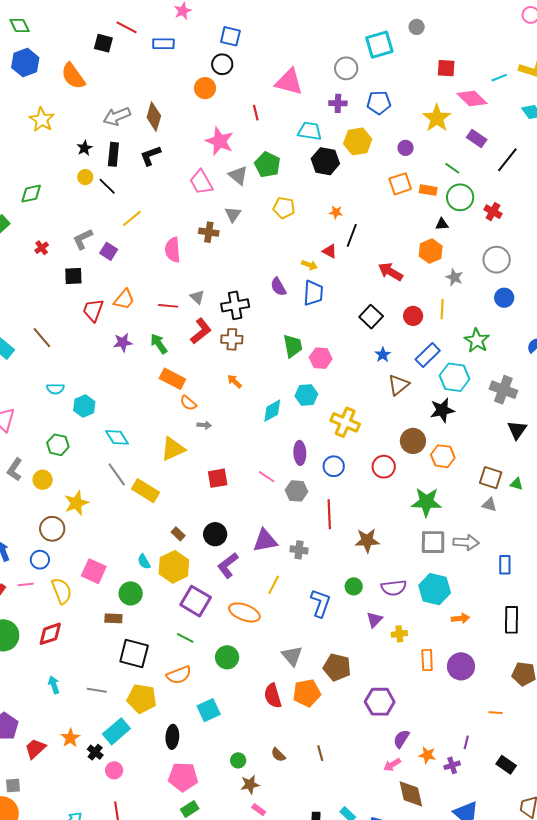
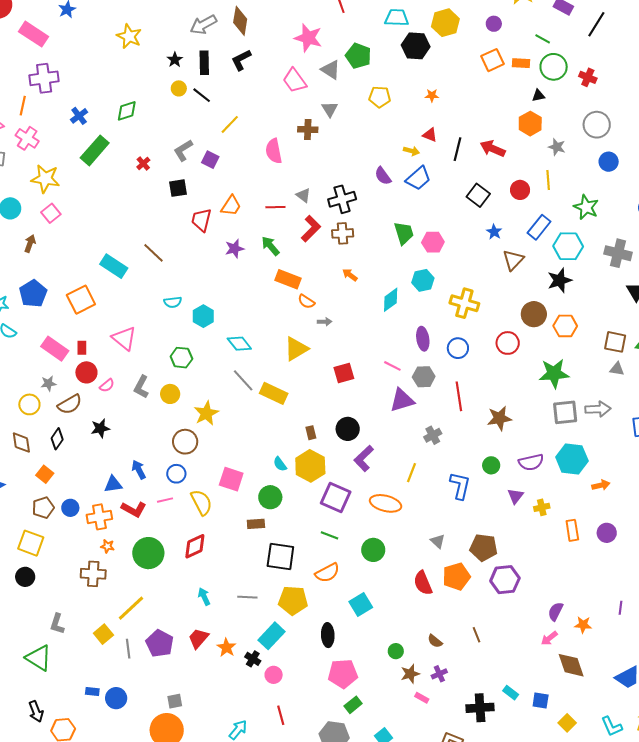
black line: (352, 235) -> (457, 149), moved
blue trapezoid: (313, 293) -> (418, 178), turned 52
brown rectangle: (178, 534) -> (311, 433), turned 40
purple triangle: (265, 541) -> (402, 400), moved
gray cross: (299, 550) -> (433, 435), turned -30
gray triangle: (292, 656) -> (438, 541), size x0.7
purple circle: (461, 666) -> (607, 533), size x0.7
purple hexagon: (380, 702) -> (505, 580), moved
red trapezoid: (35, 749) -> (198, 638), moved
purple cross: (452, 765) -> (439, 674), moved

